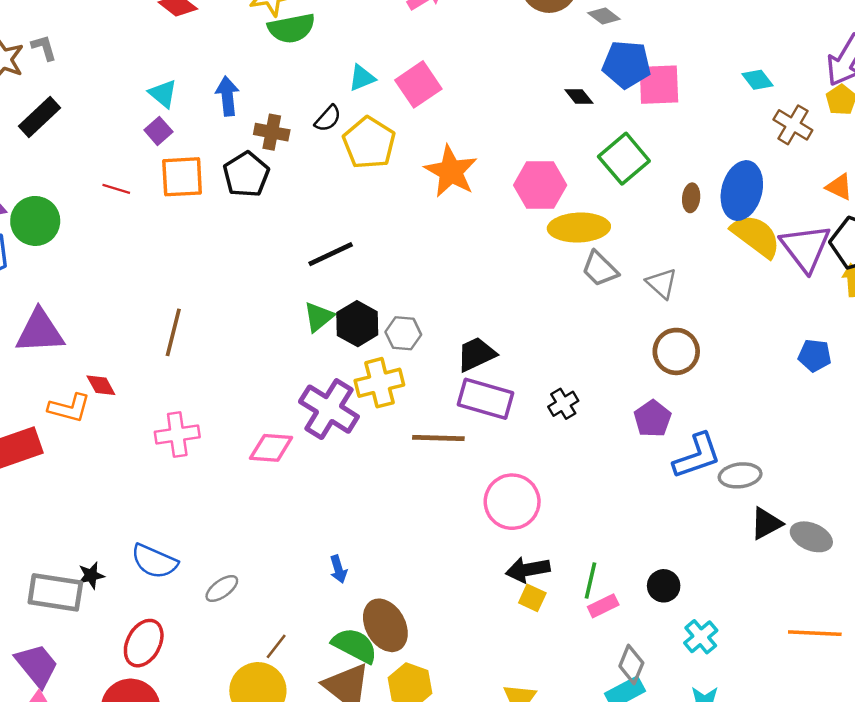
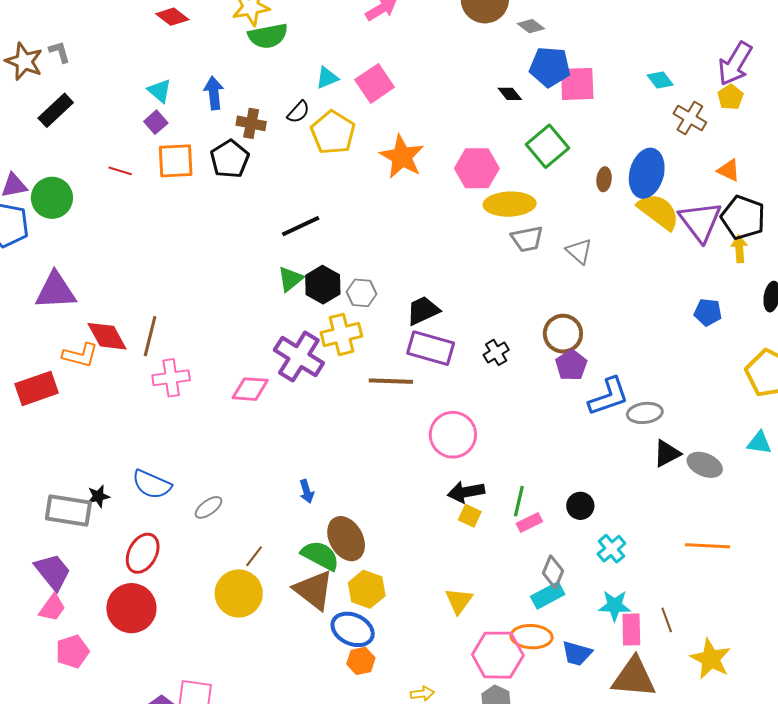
gray trapezoid: (600, 269) -> (527, 239), turned -56
brown line: (173, 332) -> (150, 336), moved
brown circle: (676, 351) -> (563, 334), moved
red diamond: (101, 385) -> (107, 336), size x1.6

